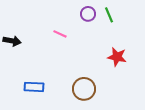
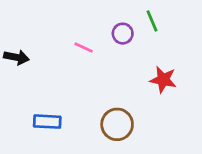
purple circle: (88, 14) -> (123, 34), moved

